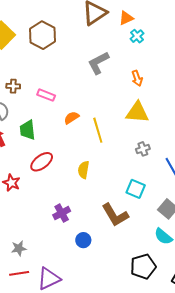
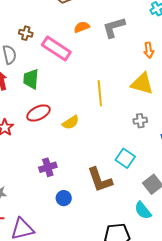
pink rectangle: (46, 95) -> (56, 49), size x1.6
orange semicircle: (72, 118) -> (82, 27), moved
yellow semicircle: (84, 170) -> (71, 122), moved, turned -144

